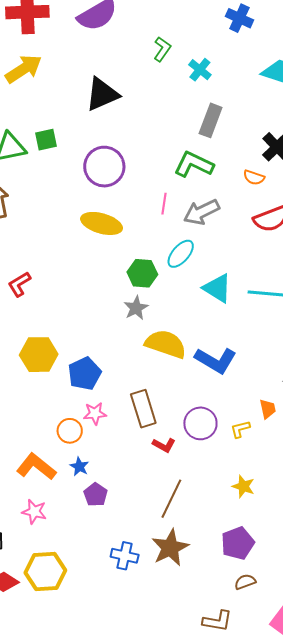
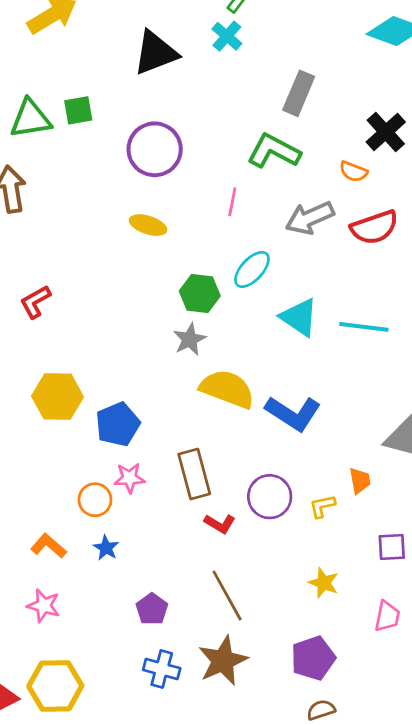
cyan cross: (200, 70) -> (227, 36), moved
gray arrow: (202, 212) -> (310, 218), moved
yellow ellipse: (102, 223) -> (148, 225), size x0.7
orange L-shape: (36, 467) -> (49, 546), size x0.7
purple pentagon: (96, 495) -> (152, 609), moved
brown line: (171, 499) -> (227, 595), turned -57

